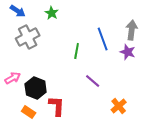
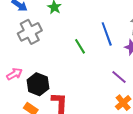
green line: (77, 51) -> (80, 46), turned -42
purple line: (93, 81) -> (119, 77), moved

